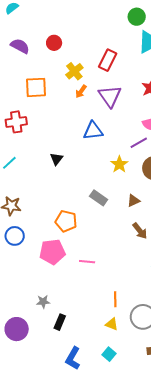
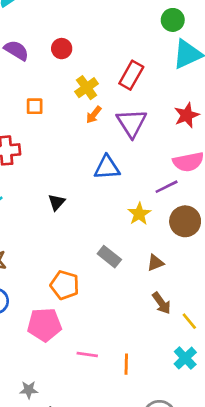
orange square: (36, 87) -> (35, 106), size x0.6
pink line: (87, 262) -> (87, 355), moved
orange line: (115, 299) -> (126, 364), moved

